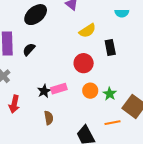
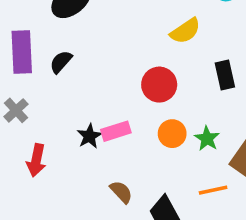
yellow semicircle: (87, 31) -> (185, 31), moved
black rectangle: (110, 47) -> (225, 75), moved
brown semicircle: (49, 118) -> (121, 192), moved, turned -32

